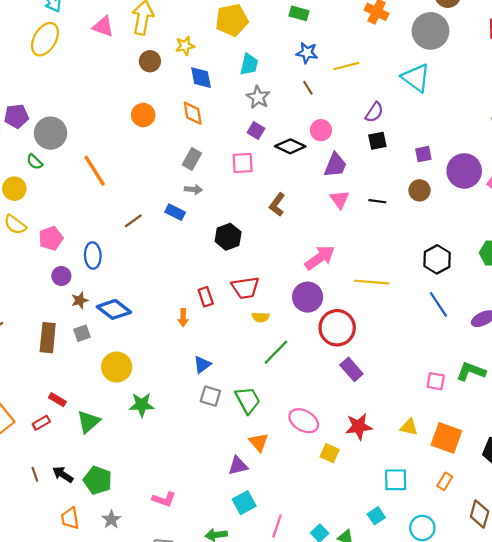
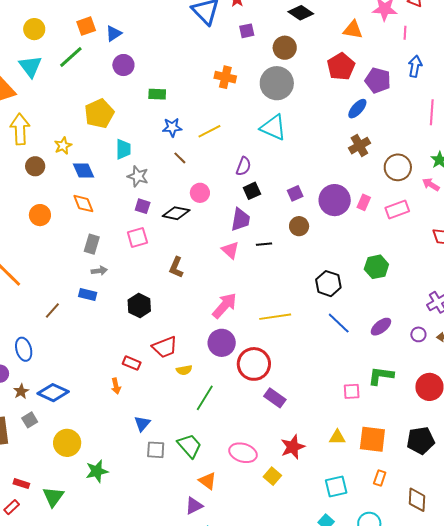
purple trapezoid: (335, 165) -> (241, 220), moved
red rectangle: (206, 297) -> (132, 363), turned -36
yellow square: (330, 453) -> (272, 476), turned 30

